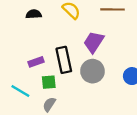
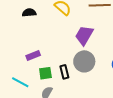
black rectangle: (64, 60) -> (64, 72), moved, size x0.6

